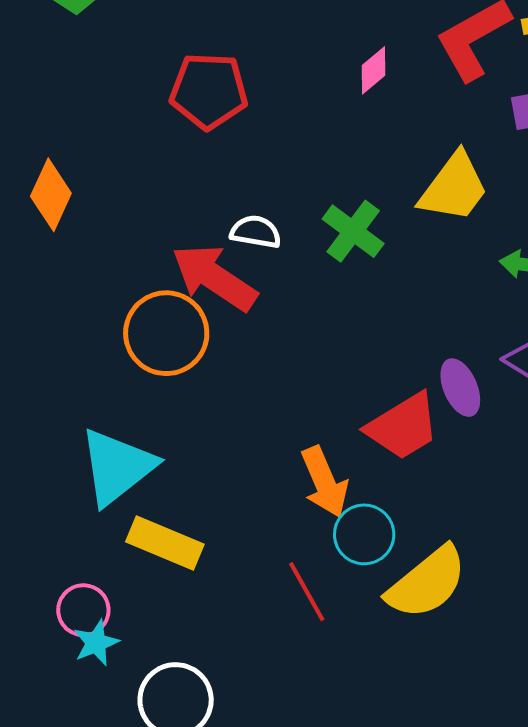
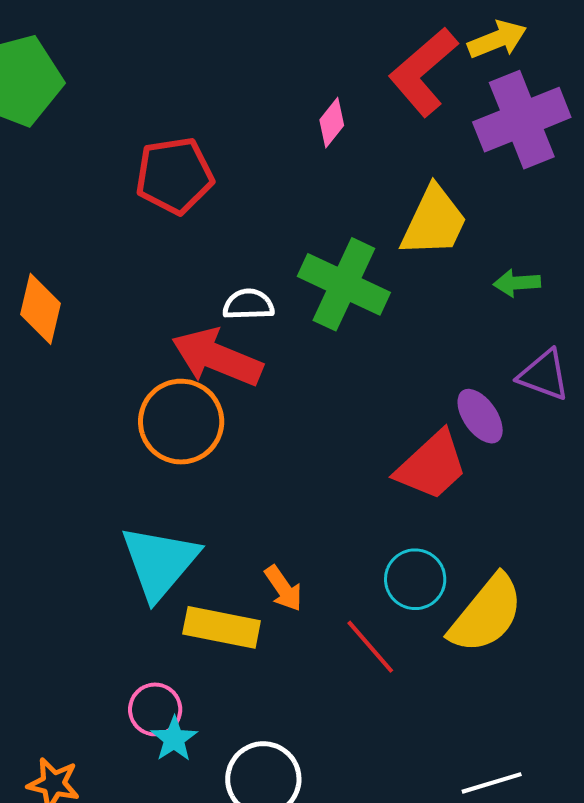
green cross: (353, 231) -> (344, 284), size x1.4
orange arrow: (324, 482) -> (283, 588), moved, size x0.7

